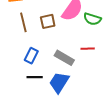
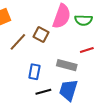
brown square: (48, 21) -> (41, 34), turned -35
brown line: (23, 22) -> (18, 42), turned 72

